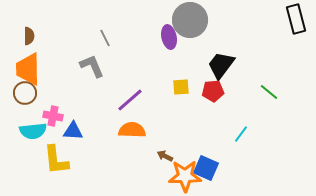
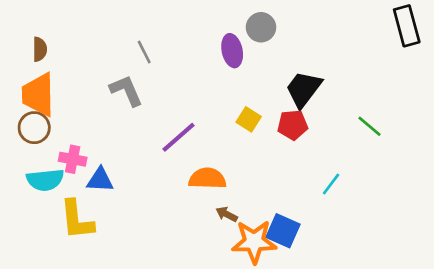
gray circle: (190, 20) -> (261, 27), size x0.6
yellow square: (181, 87) -> (249, 119), turned 36
orange semicircle: (132, 130) -> (207, 178), moved

